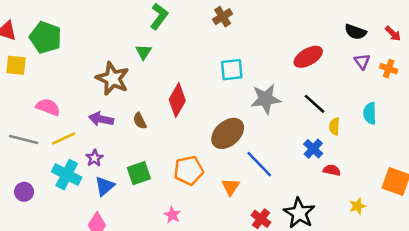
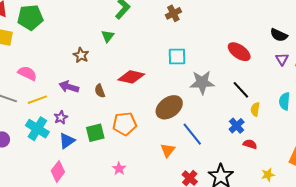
green pentagon: (46, 37) -> (30, 17), turned -30
red ellipse: (308, 57) -> (239, 52), turned 60
brown star: (113, 79) -> (81, 55), size x0.6
red diamond: (177, 100) -> (131, 77), turned 68
orange pentagon: (189, 170) -> (125, 124), moved

